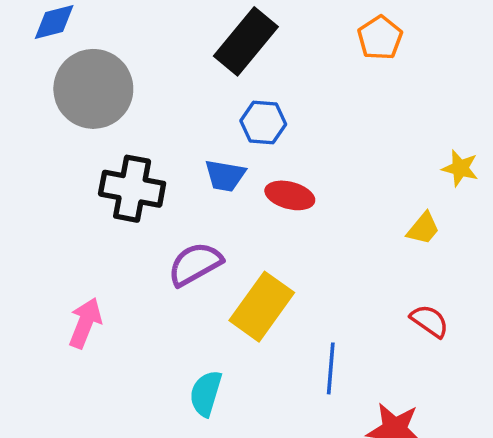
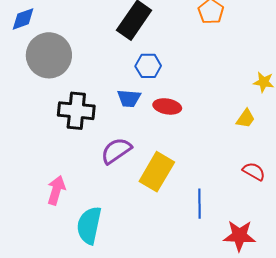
cyan semicircle: (206, 393) -> (89, 225), moved, size x1.4

